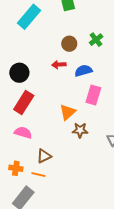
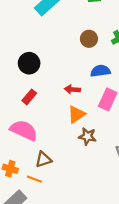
red arrow: (59, 65) -> (72, 89), moved
red rectangle: (24, 102) -> (29, 97), size x0.6
pink semicircle: (23, 133) -> (24, 130), size x1.4

